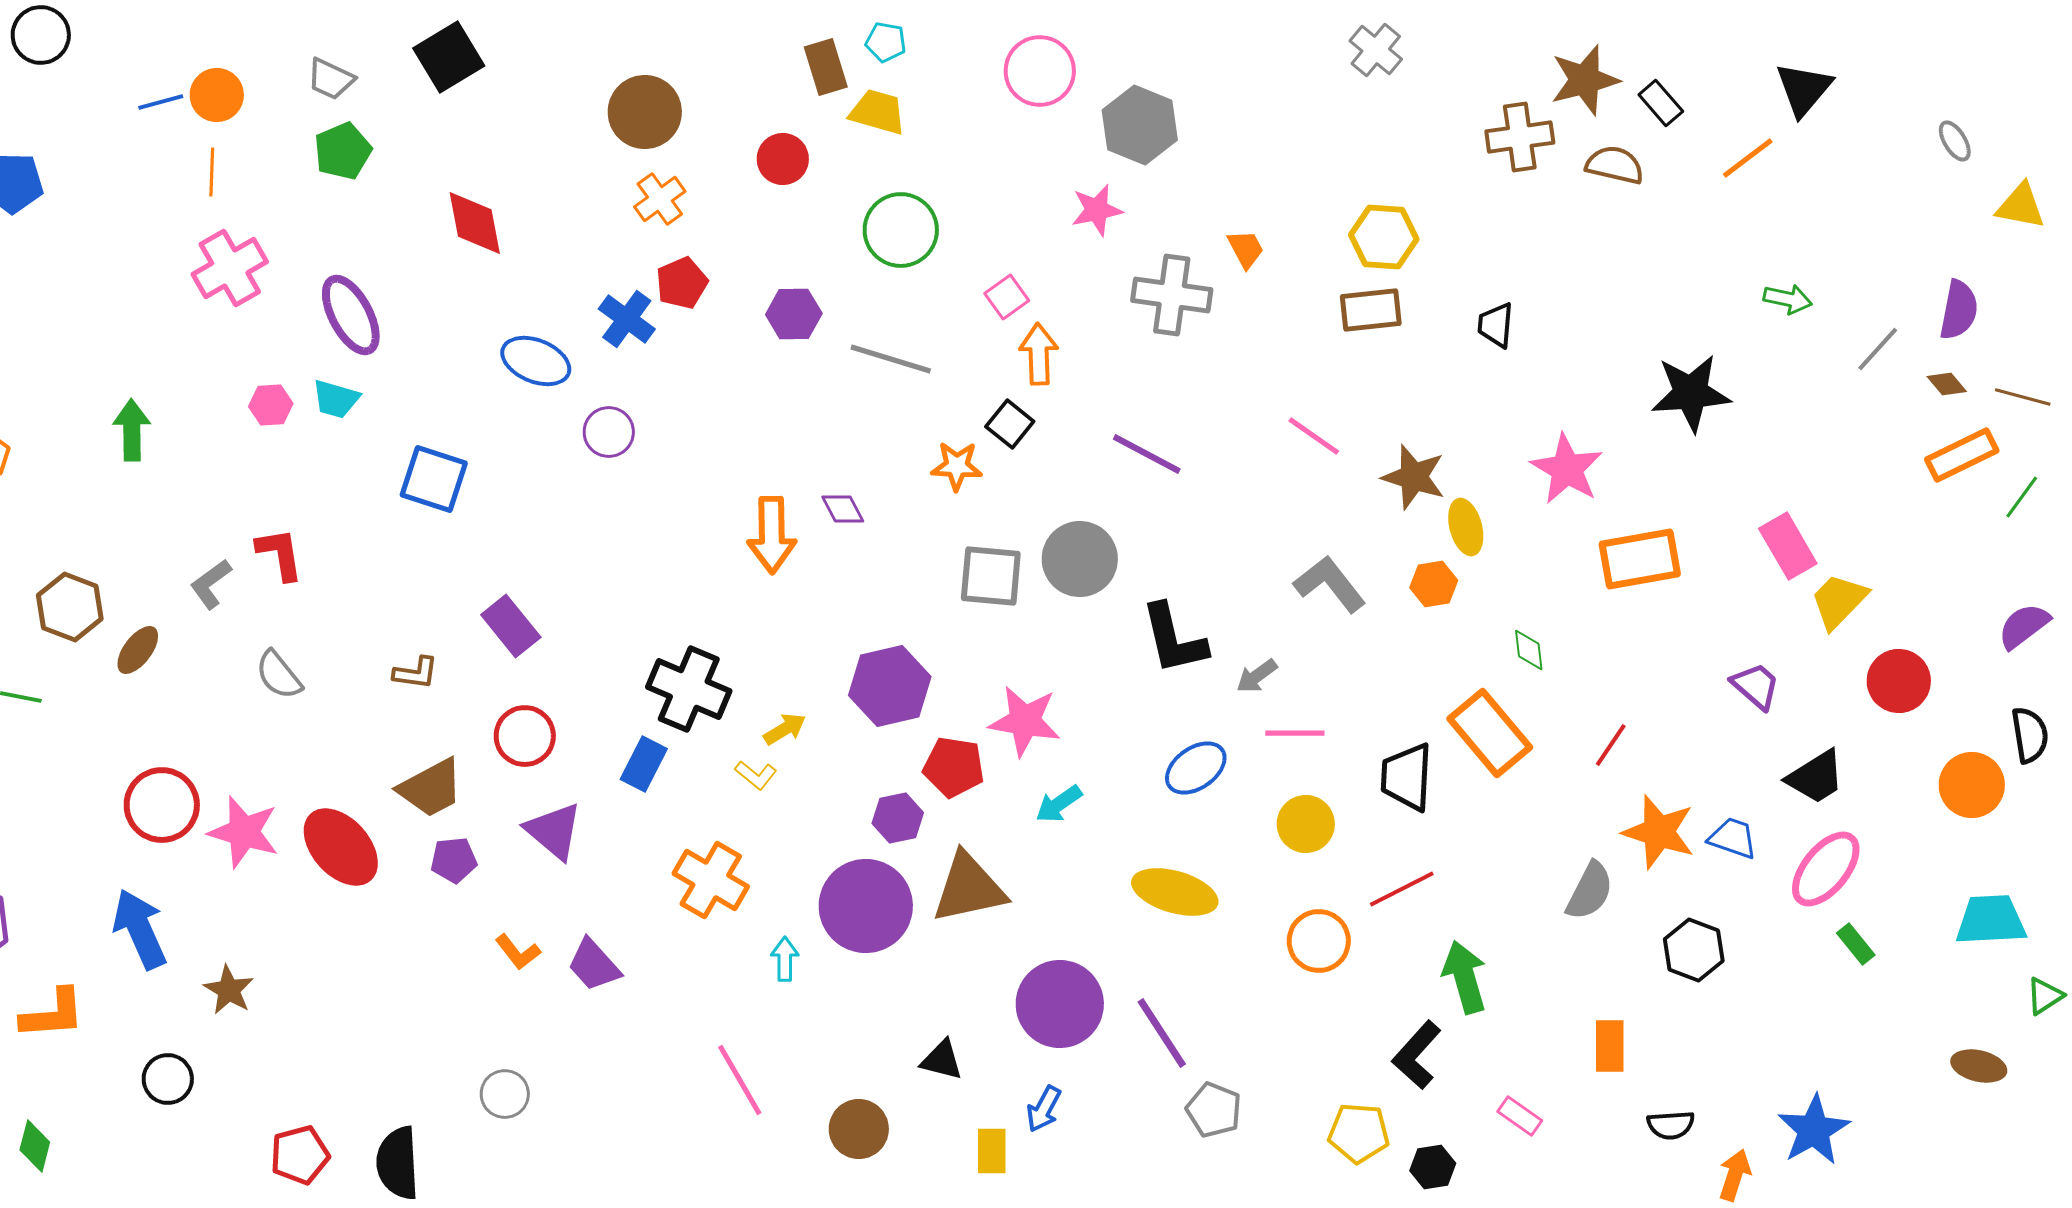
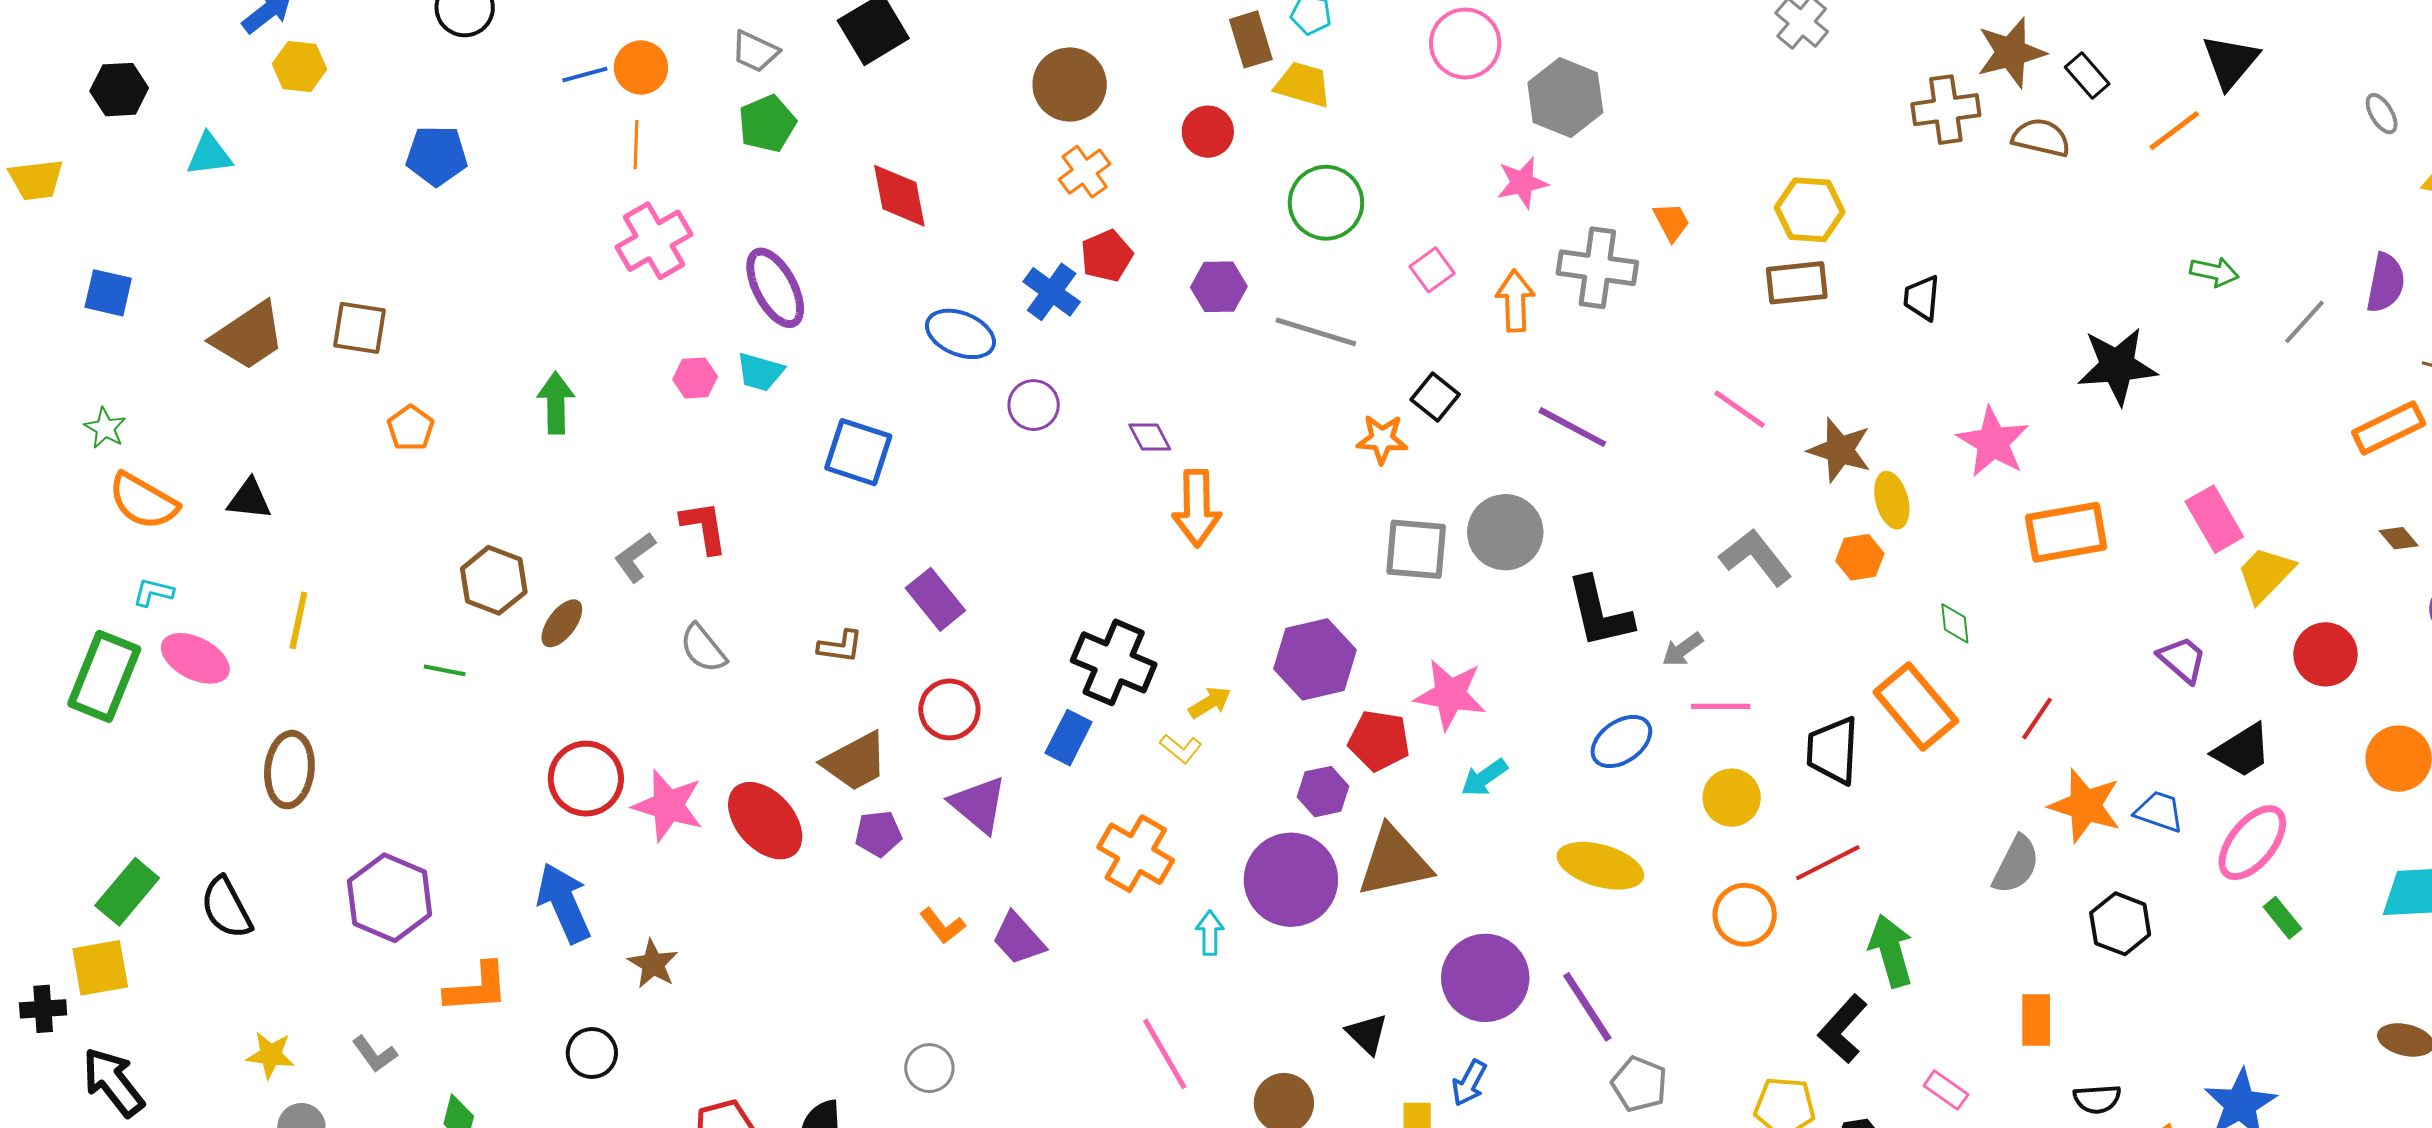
orange arrow: (1039, 354) -> (1515, 301), moved
brown diamond: (1947, 384) -> (2399, 538), moved
purple diamond: (843, 509) -> (1150, 437), moved
black triangle: (942, 1060) -> (1367, 1034), turned 30

